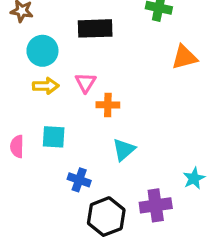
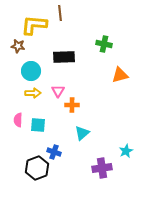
pink semicircle: (17, 146) -> (18, 120), moved
black hexagon: (106, 217) -> (37, 168), moved

